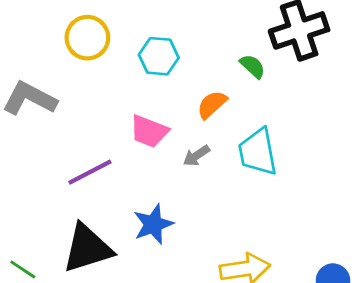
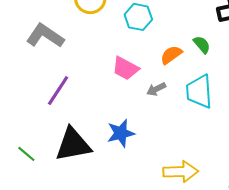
green semicircle: (253, 66) -> (202, 45), moved
purple line: (90, 172) -> (58, 91), moved, turned -36

